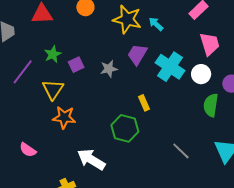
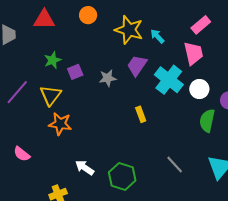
pink trapezoid: (210, 44) -> (193, 53), moved
purple line: (23, 72) -> (17, 92), moved
green hexagon: (125, 128) -> (122, 176), moved
white arrow: (91, 159) -> (85, 168), size x0.7

